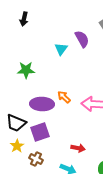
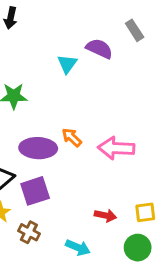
purple semicircle: (82, 39) -> (99, 49), turned -36
red arrow: (78, 148) -> (105, 215), moved

